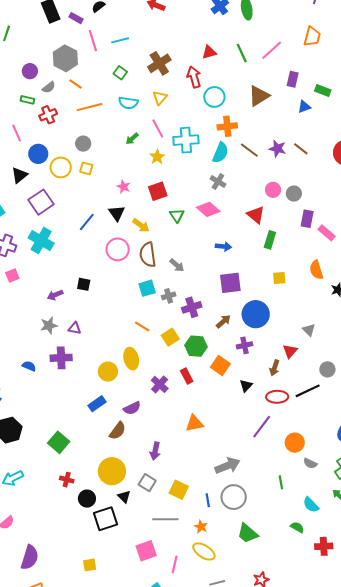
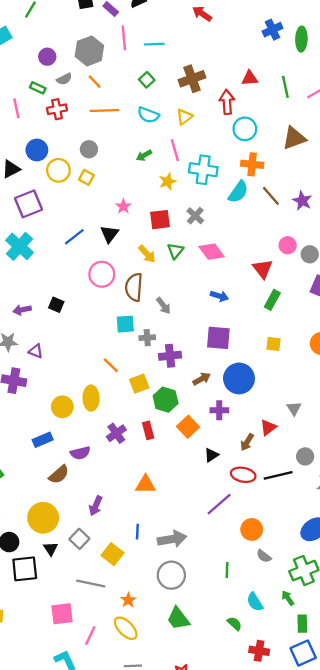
pink line: (17, 133) -> (16, 108), moved
gray cross: (218, 181) -> (195, 216), moved
yellow arrow: (141, 225) -> (147, 254), moved
blue line: (208, 500) -> (137, 532), moved

